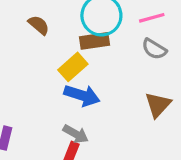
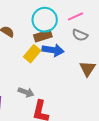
blue arrow: (82, 95) -> (53, 50), moved
gray arrow: (76, 134) -> (26, 92), moved

